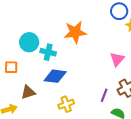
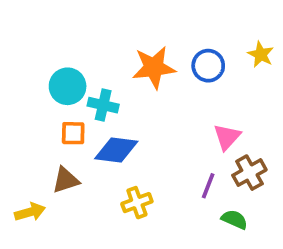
blue circle: (119, 11) -> (208, 66), moved
pink triangle: (117, 59) -> (227, 137), moved
orange square: (11, 67) -> (73, 133), moved

